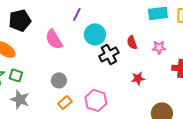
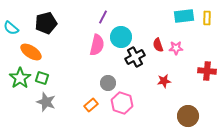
pink semicircle: (54, 39) -> (97, 45), moved, turned -135
pink star: (159, 47) -> (176, 48), moved
gray circle: (59, 80) -> (108, 83), moved

